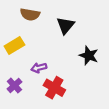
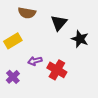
black star: (89, 55) -> (80, 39), moved
red cross: (54, 88) -> (57, 70), moved

